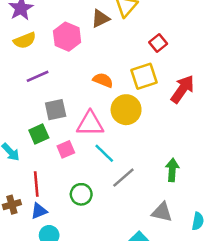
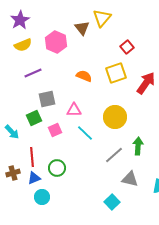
brown triangle: (100, 19) -> (82, 28), turned -42
yellow circle: (126, 110) -> (115, 117), moved
pink triangle: (90, 124) -> (74, 110), size x0.7
gray line: (123, 178) -> (114, 155), moved
green circle: (81, 194) -> (57, 168), moved

